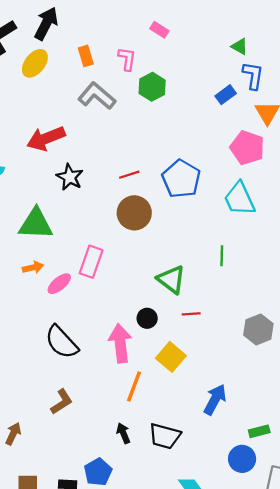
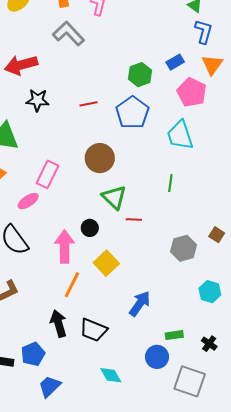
green hexagon: (152, 87) -> (140, 75), moved
blue rectangle: (226, 95) -> (175, 62), moved
black star: (70, 177) -> (38, 100), turned -30
brown circle: (134, 213) -> (100, 158), moved
green line: (222, 256) -> (170, 183), moved
pink ellipse: (59, 284) -> (28, 201), moved
red line: (191, 314) -> (134, 220), moved
black arrow: (123, 433) -> (58, 323), size x1.5

